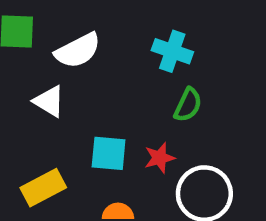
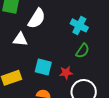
white semicircle: (78, 51) -> (37, 18), turned -40
white triangle: (49, 101) -> (20, 39), turned -35

